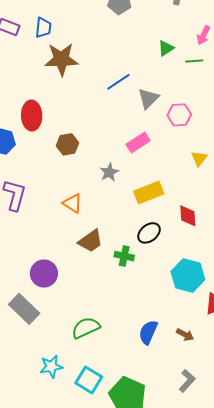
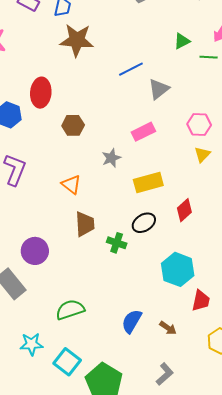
pink hexagon: (179, 115) -> (199, 125), moved
red diamond: (188, 216) -> (184, 210), turned 45
brown trapezoid: (91, 241) -> (85, 224), turned -64

